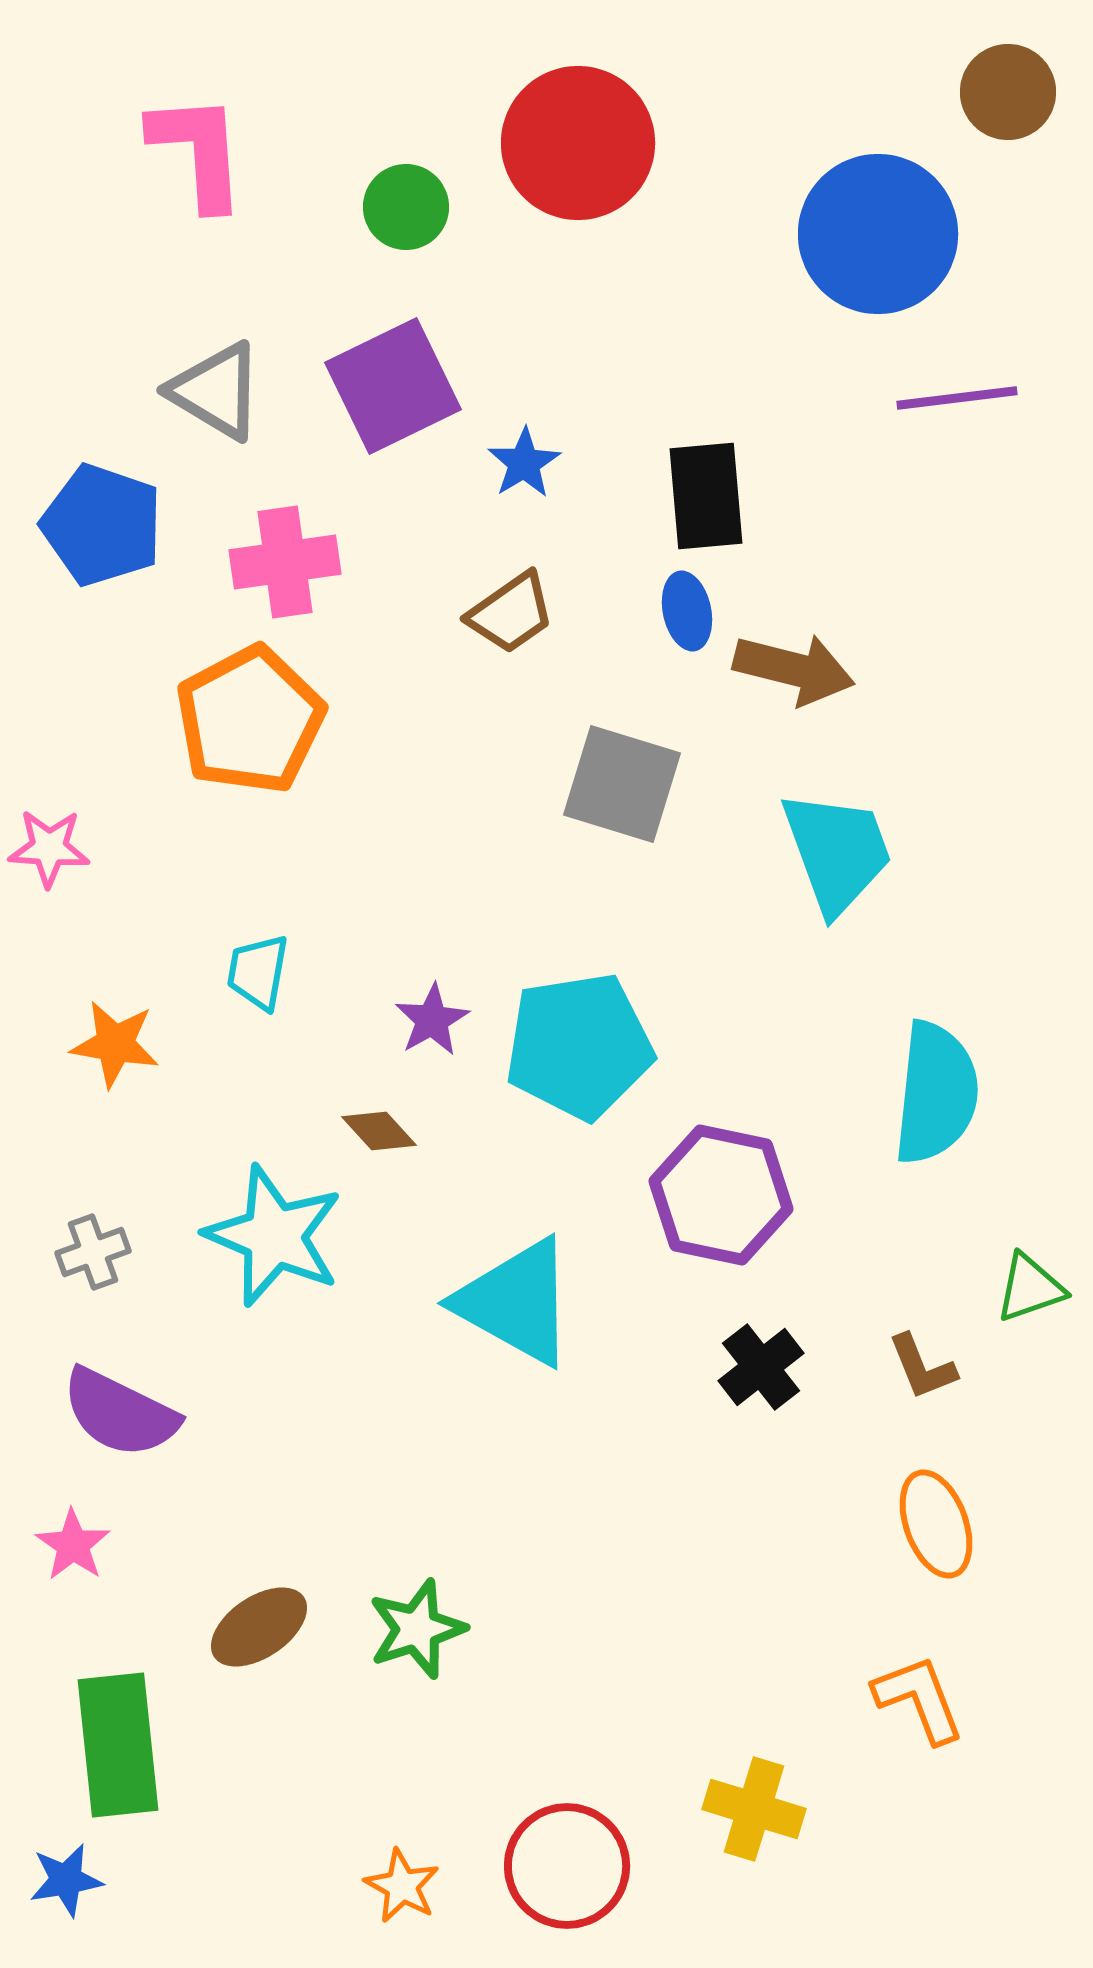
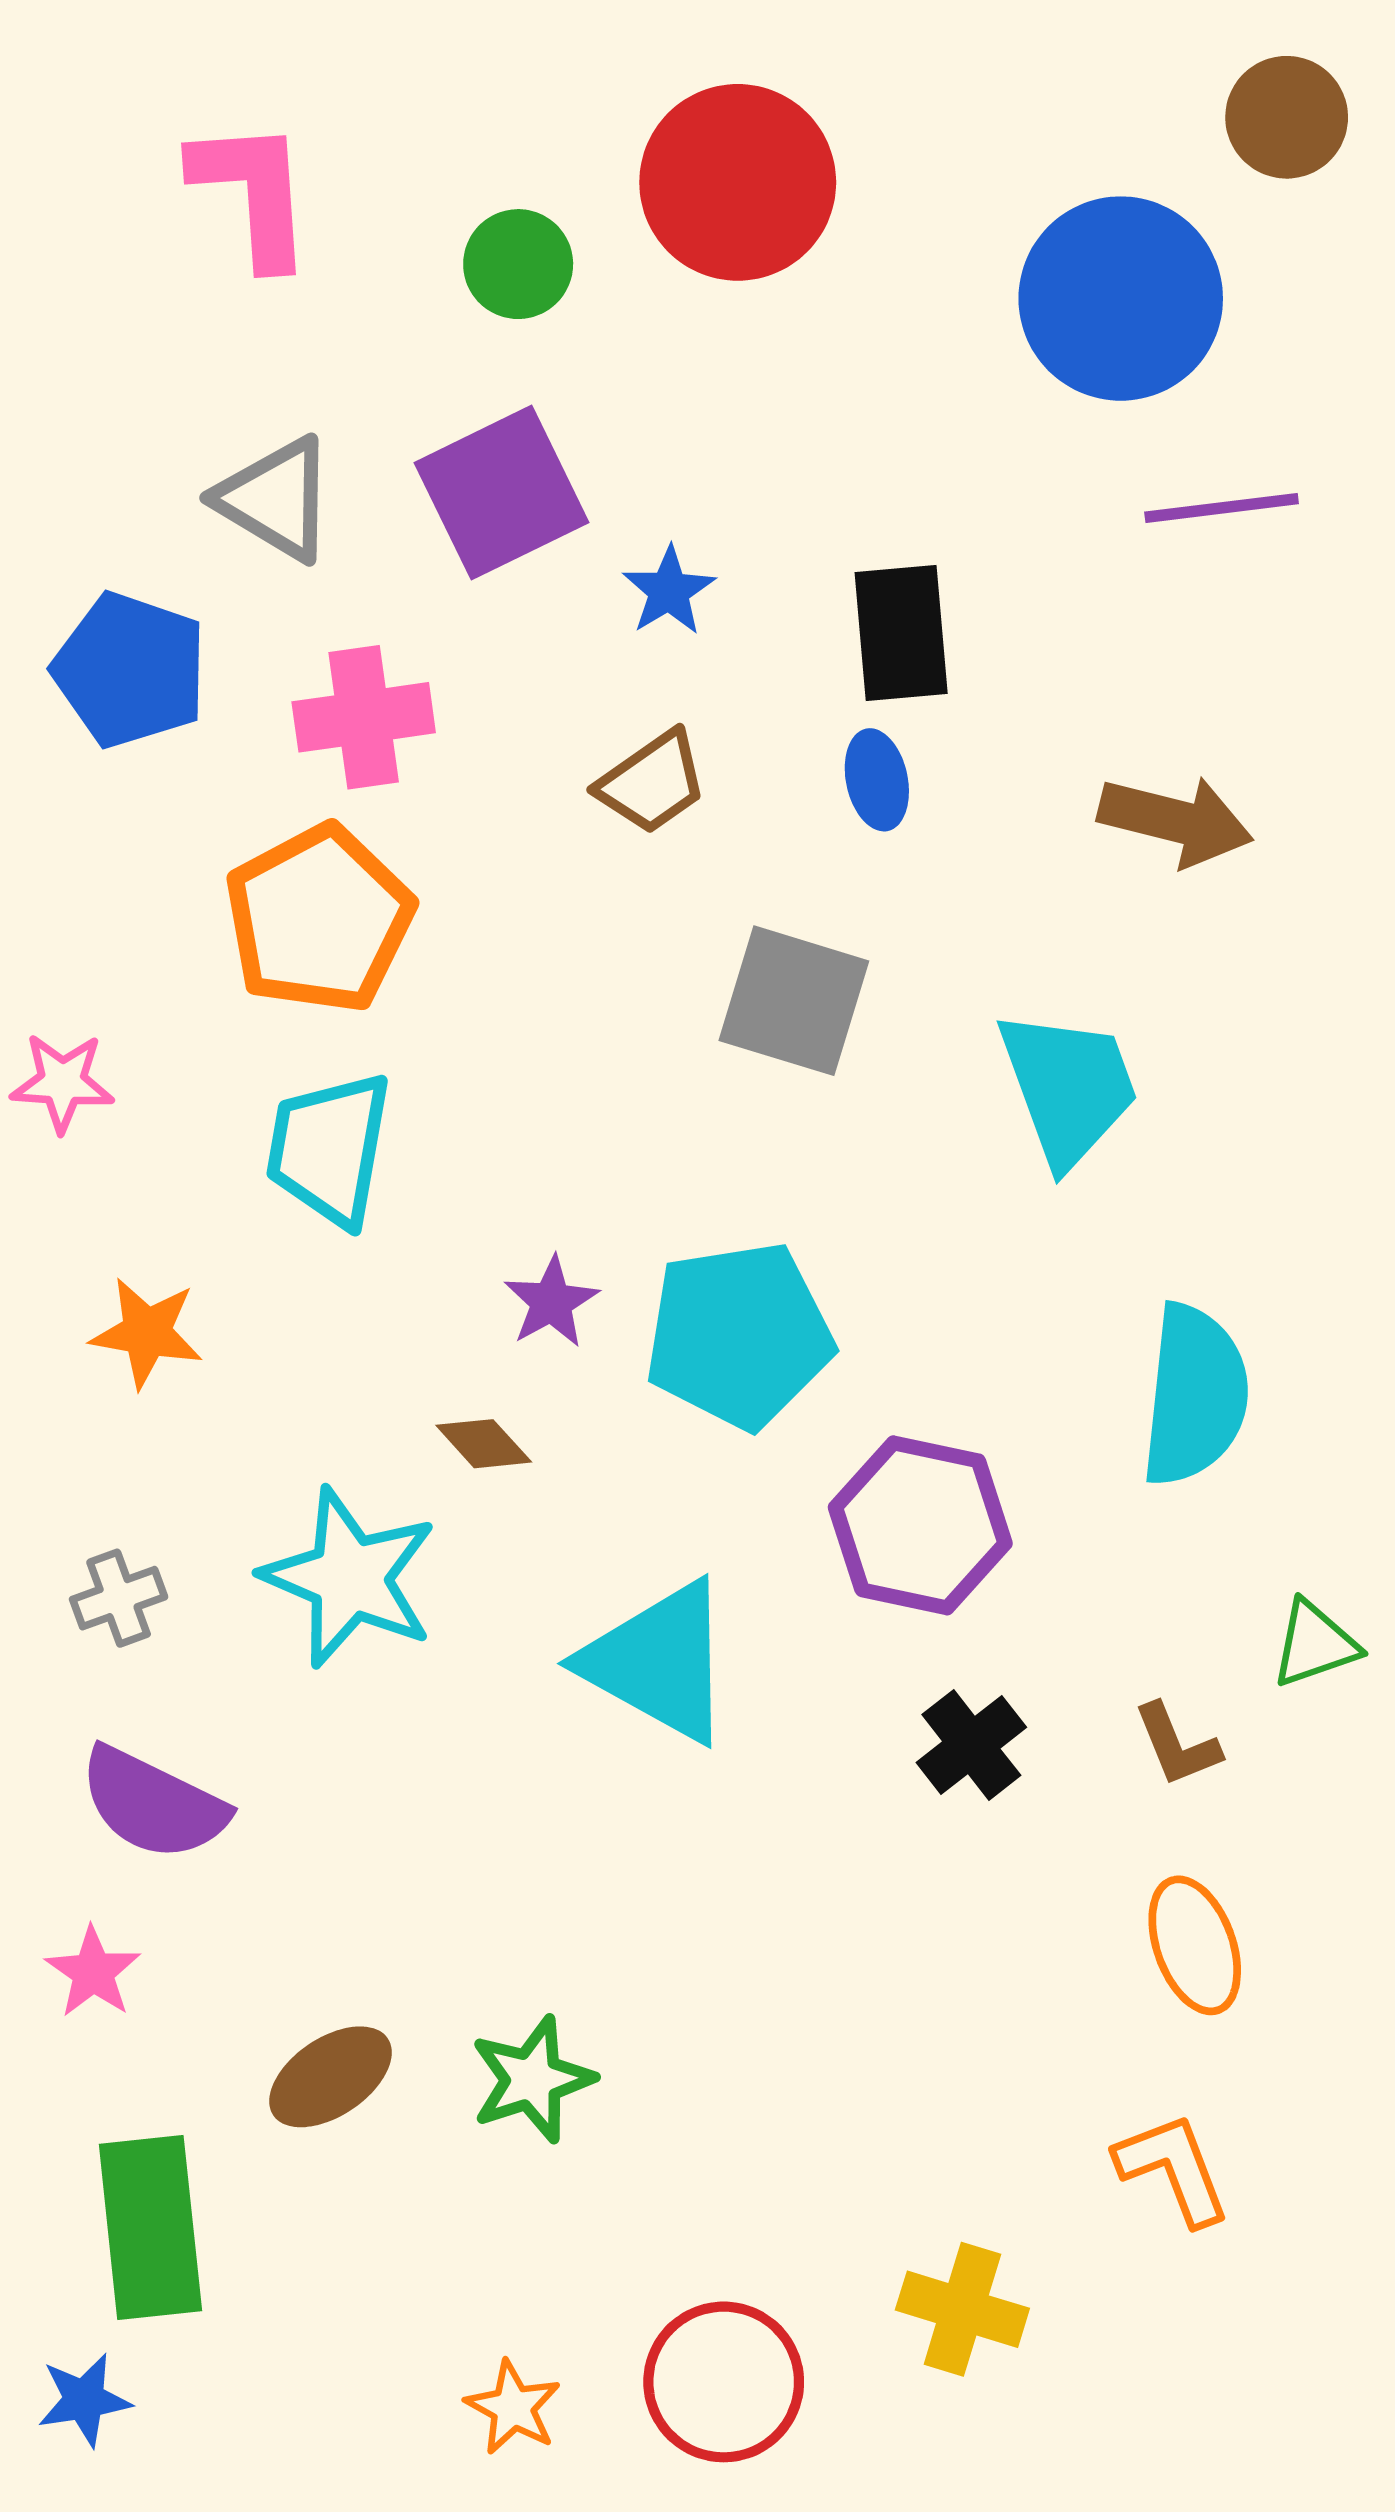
brown arrow: (794, 669) -> (1176, 821), moved
cyan trapezoid: (258, 972) -> (329, 1149), moved, size x1.6

